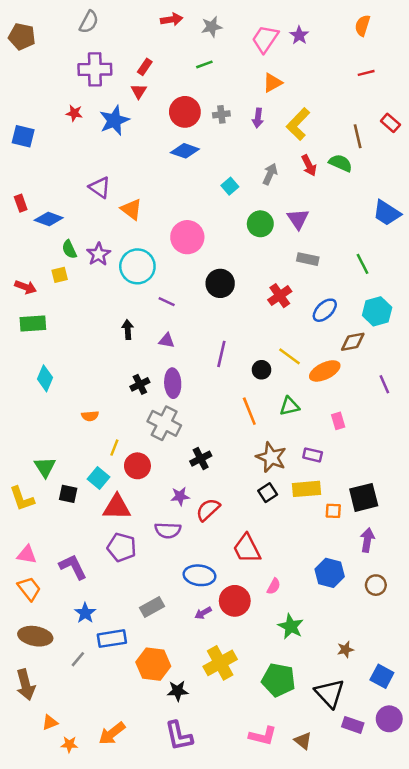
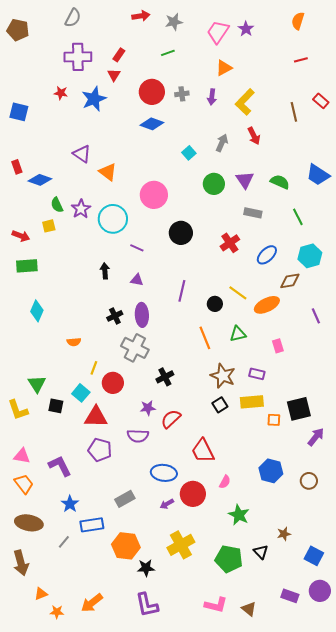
green semicircle: (341, 163) -> (280, 182), moved
purple arrow: (367, 540) -> (316, 437), moved, turned 30
black triangle: (330, 693) -> (261, 552), moved, size x0.6

